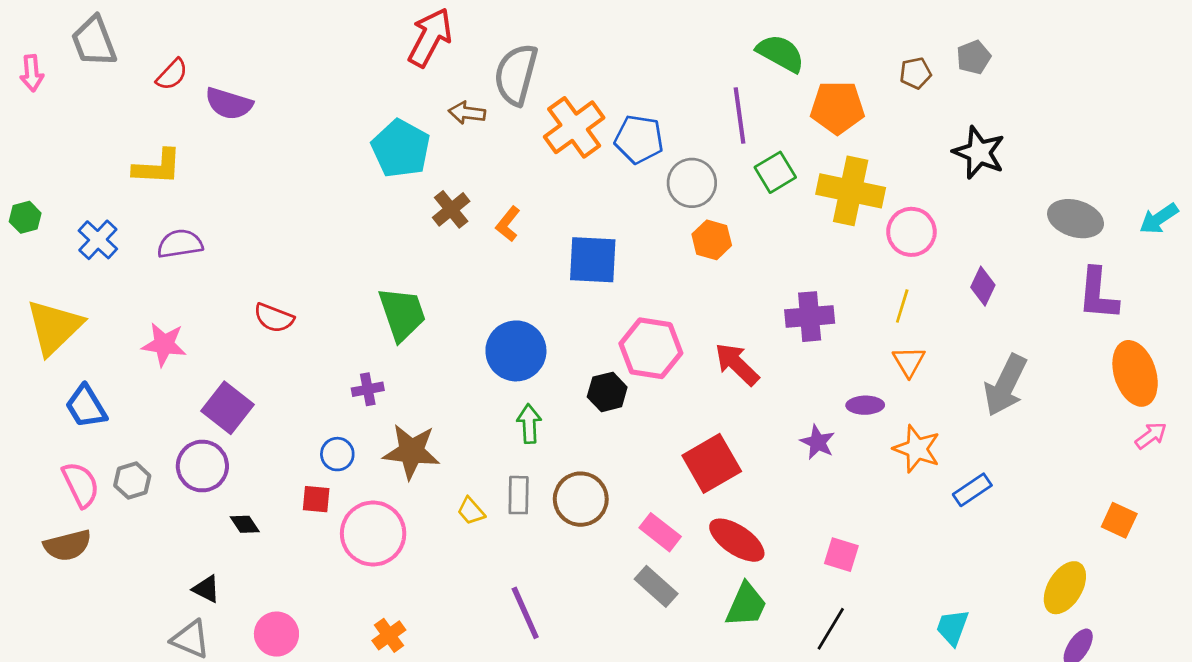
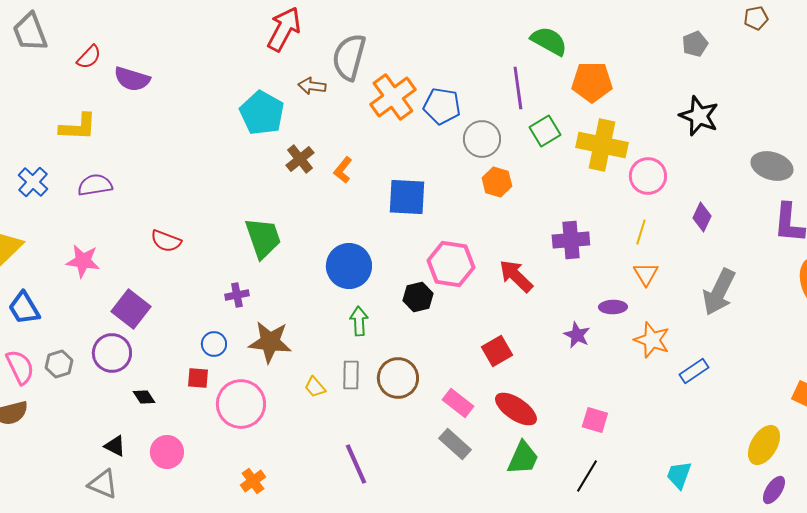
brown pentagon: (915, 73) -> (756, 18), moved
red square: (712, 463) -> (497, 351), size x0.7
pink circle: (276, 634) -> (167, 452), moved

